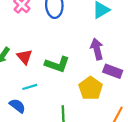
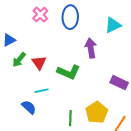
purple arrow: (97, 49) -> (91, 48), moved
yellow pentagon: (91, 88) -> (97, 112), moved

